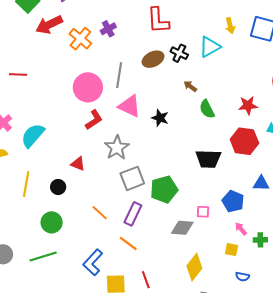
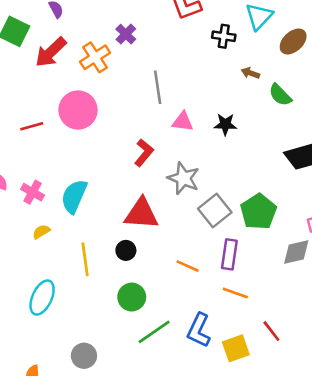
orange cross: (80, 39) -> (95, 57), turned 35
brown ellipse: (153, 59) -> (293, 41), moved
pink circle: (88, 87) -> (78, 110), moved
pink triangle: (129, 106) -> (183, 122), size x0.7
red triangle: (78, 164) -> (141, 214), size x1.8
green line: (43, 257) -> (154, 332), moved

